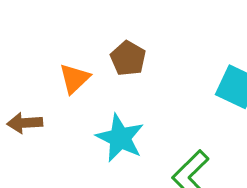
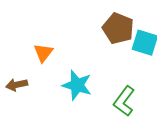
brown pentagon: (128, 58) -> (118, 28), moved, size x1.4

